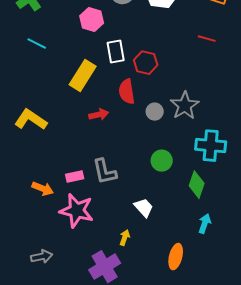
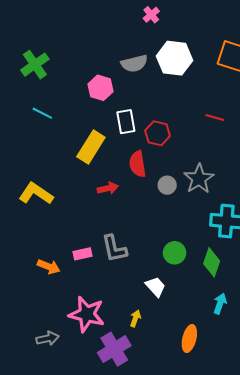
red line: (207, 39) -> (215, 117), moved
green circle: (162, 161) -> (175, 253), moved
pink star: (77, 211) -> (87, 314), moved

